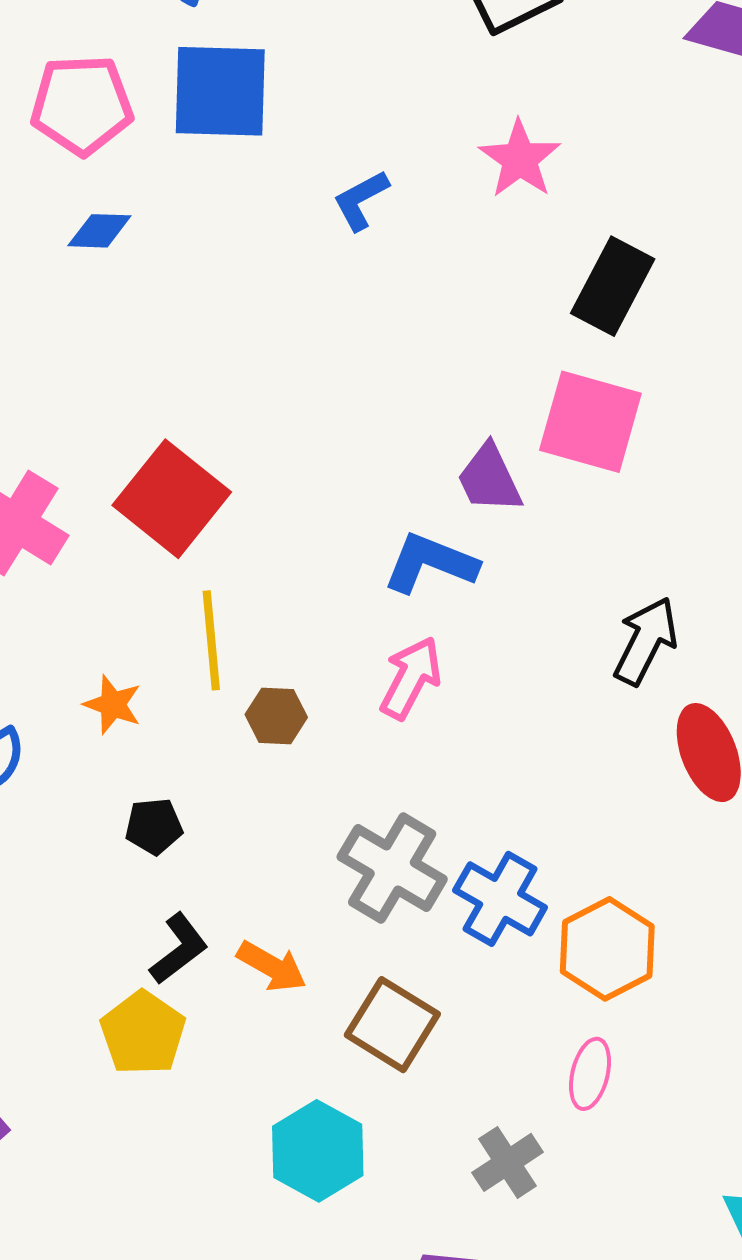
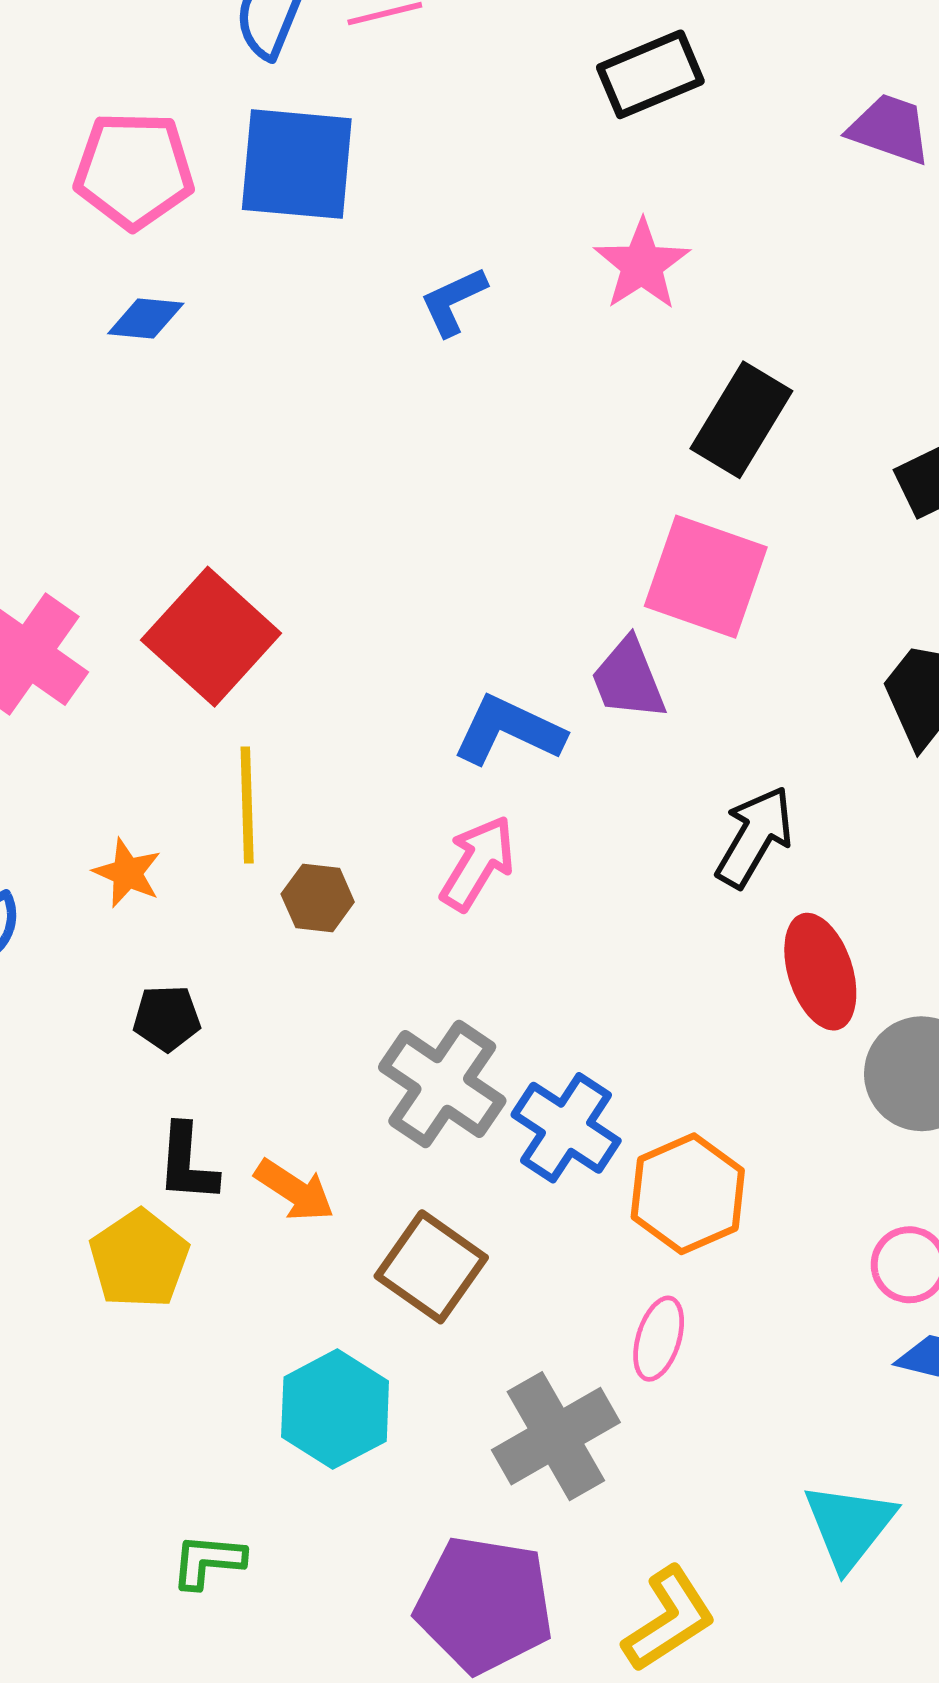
purple trapezoid: (489, 479) -> (628, 679), moved
black L-shape: (179, 949) -> (187, 1163), turned 128
gray cross: (507, 1162) -> (556, 1436), size x1.5

